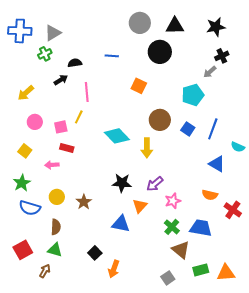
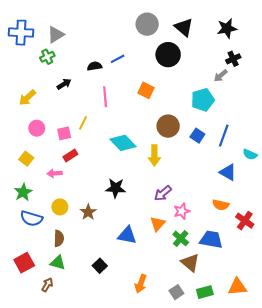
black triangle: (175, 26) -> (184, 27), turned 42
blue line: (112, 56) -> (118, 59), turned -32
black semicircle: (75, 63) -> (95, 66), moved
pink line: (87, 92) -> (105, 97), moved
red rectangle: (67, 148) -> (70, 155), turned -48
black star: (122, 183) -> (116, 188), moved
orange triangle: (140, 206) -> (158, 224), moved
orange arrow: (114, 269) -> (141, 284), moved
green rectangle: (201, 270) -> (205, 292), moved

